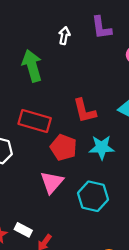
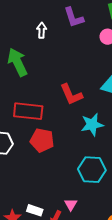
red pentagon: (64, 147) -> (42, 140), moved
pink triangle: (52, 182) -> (71, 204), moved, size x0.6

